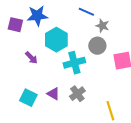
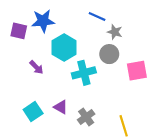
gray cross: (77, 94) -> (86, 117), moved
cyan square: (28, 98) -> (33, 111), turned 30

